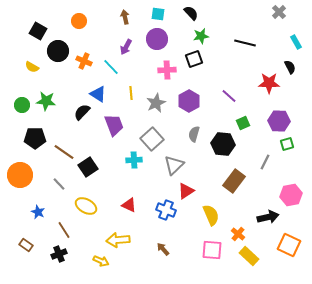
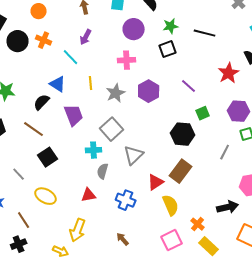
green star: (201, 36) -> (171, 26), moved
purple circle: (157, 39) -> (134, 29), moved
black square: (194, 59) -> (168, 49), moved
orange cross: (84, 61) -> (44, 40), moved
red star: (269, 83) -> (229, 73), turned -30
gray semicircle: (194, 134) -> (103, 171), moved
brown line: (64, 152) -> (34, 129), moved
brown rectangle: (234, 181) -> (181, 171), moved
red triangle: (186, 191) -> (156, 182), moved
red triangle: (129, 205) -> (89, 195), turned -35
yellow arrow: (118, 240) -> (78, 230), turned -65
pink square: (212, 250) -> (172, 240), turned -30

